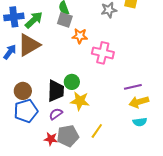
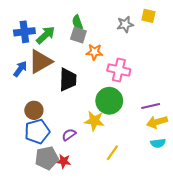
green circle: (72, 82) -> (109, 101), moved, size x1.6
black trapezoid: (56, 91) -> (68, 80), moved
gray pentagon: (68, 136) -> (47, 158), moved

